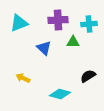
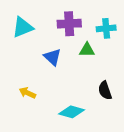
black semicircle: (88, 76) -> (105, 90), turned -77

